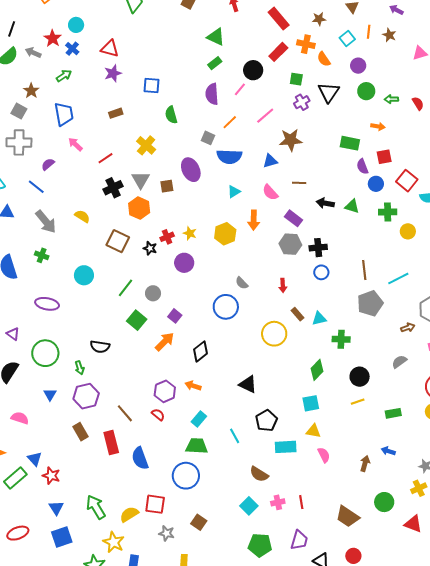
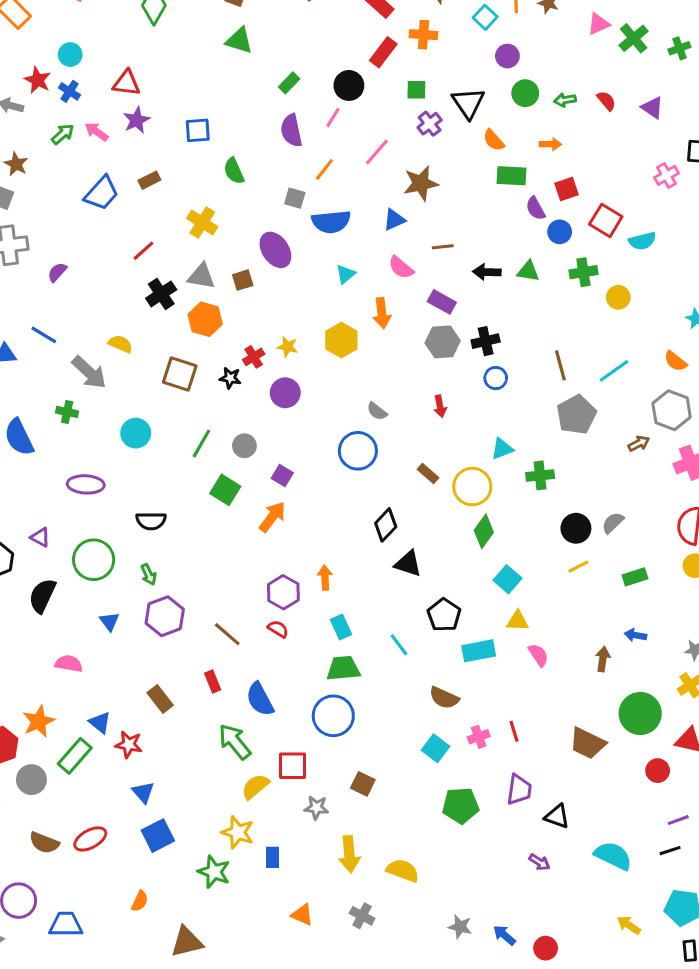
green triangle: (216, 37) -> (239, 41), moved
orange semicircle: (324, 59) -> (494, 140), moved
blue trapezoid: (64, 114) -> (102, 193), moved, turned 60
pink arrow: (75, 144) -> (96, 132), moved
gray triangle: (141, 180) -> (201, 276), turned -42
blue line: (36, 187) -> (44, 335), moved
gray arrow: (46, 222) -> (89, 372), moved
brown rectangle: (298, 314) -> (428, 474), moved
yellow circle: (274, 334) -> (472, 487), moved
black semicircle: (100, 347) -> (151, 521), moved
black diamond: (200, 351) -> (386, 525), moved
gray semicircle: (399, 362) -> (613, 523), moved
green diamond: (317, 370) -> (484, 531), moved
orange arrow: (193, 386) -> (325, 578), turned 77
cyan square: (311, 403) -> (508, 579), turned -30
cyan rectangle: (199, 419) -> (341, 627), turned -56
brown rectangle: (80, 432) -> (160, 699), moved
red rectangle: (111, 443) -> (213, 681), size x0.6
green circle: (384, 502) -> (640, 714), size x1.4
green arrow: (96, 507) -> (235, 742), moved
red circle: (353, 556) -> (658, 771), moved

